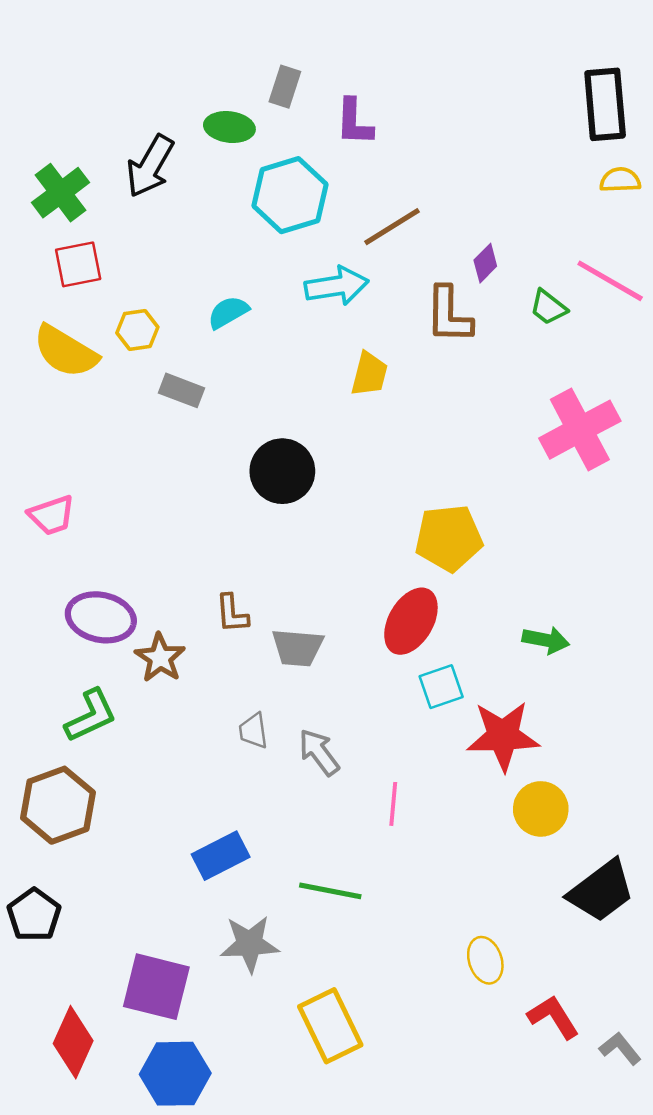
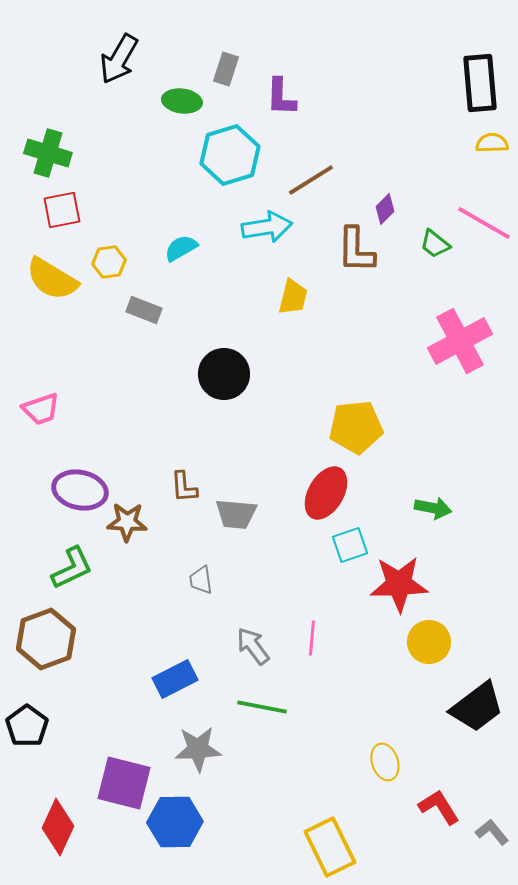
black arrow: (150, 166) -> (119, 59), moved
green cross: (61, 193) -> (48, 153), turned -36
brown star: (160, 658) -> (127, 522), turned -30
gray arrow: (319, 752) -> (253, 646), moved
yellow rectangle: (330, 1026) -> (330, 847), moved
blue hexagon: (175, 1074) -> (175, 822), moved

